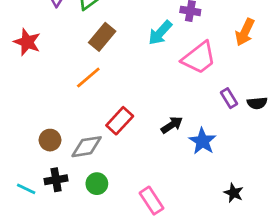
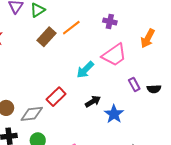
cyan arrow: (160, 33) -> (85, 70), moved
orange line: (88, 78) -> (71, 28), moved

